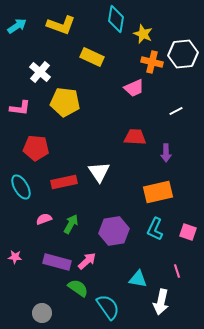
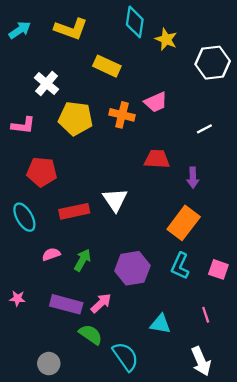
orange cross: (152, 62) -> (122, 115), moved
orange rectangle: (158, 192) -> (184, 223), turned -40
white arrow: (161, 302) -> (201, 361), moved, turned -35

